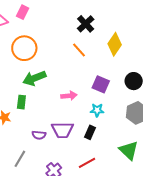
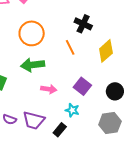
black cross: (86, 24) -> (83, 24), turned -36
orange circle: (24, 48) -> (32, 33), moved
green arrow: (34, 78) -> (33, 65), moved

